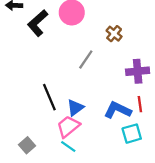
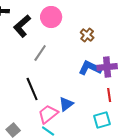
gray line: (86, 59) -> (40, 53), moved
blue triangle: (75, 108) -> (66, 104), moved
blue L-shape: (118, 110) -> (90, 68), moved

